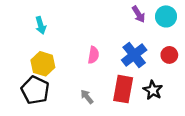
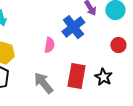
blue cross: (134, 55) -> (73, 27), moved
gray arrow: (87, 97) -> (43, 83), size x1.6

